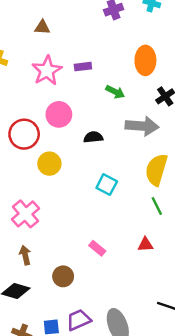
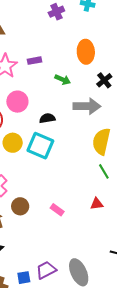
cyan square: (107, 185) -> (40, 146), moved, size x1.5
brown circle: (63, 276) -> (20, 206), moved

